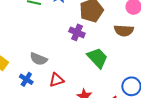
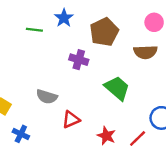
purple cross: (77, 32) -> (79, 60), moved
blue cross: (26, 79) -> (21, 134), moved

